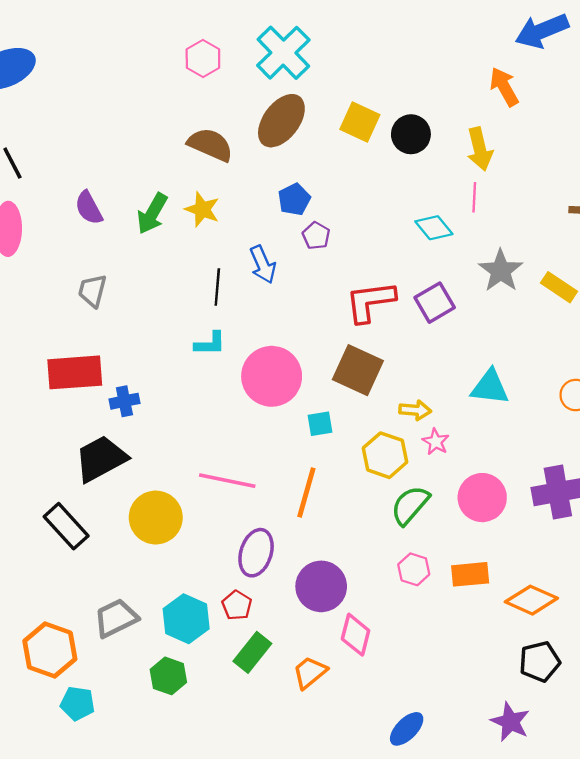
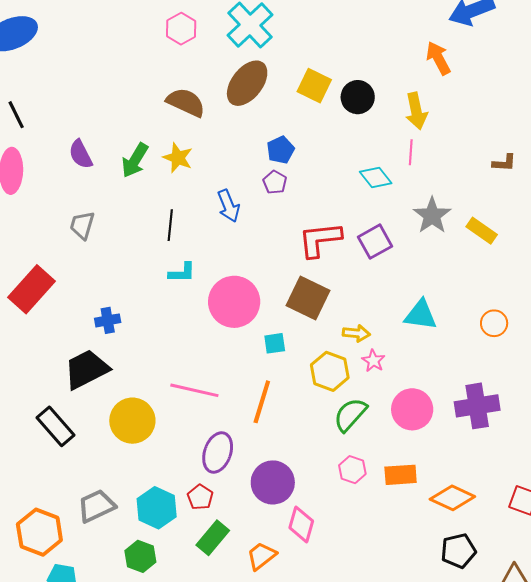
blue pentagon: (294, 199) -> (281, 150), moved
black line: (217, 287) -> (170, 225), moved
red rectangle: (75, 372) -> (32, 289), moved, turned -45

